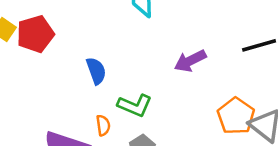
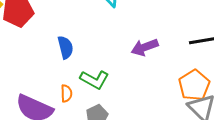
orange pentagon: (236, 116) -> (194, 85), moved

